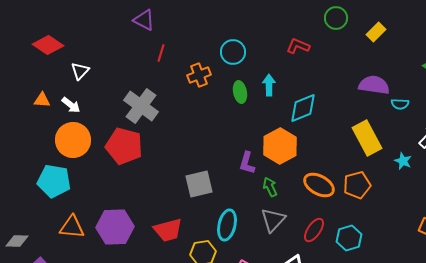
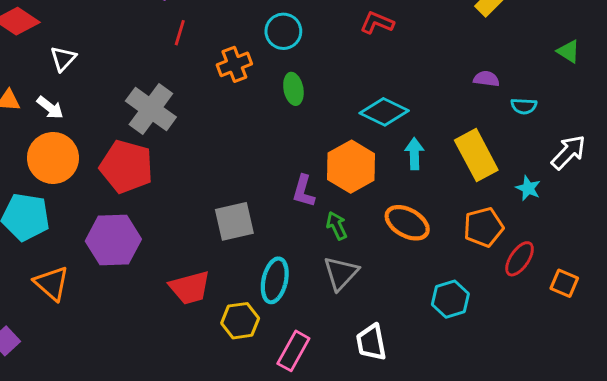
cyan arrow: (269, 85) -> (414, 154), moved
purple semicircle: (374, 85) -> (486, 79), size x0.6
cyan diamond: (303, 108) -> (384, 112), turned 48
orange pentagon: (357, 185) -> (484, 227), moved
orange triangle: (72, 227) -> (52, 283), turned 36
purple hexagon: (115, 227) -> (113, 240), moved
red ellipse: (314, 230) -> (520, 259), moved

